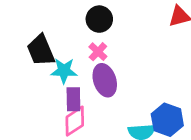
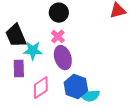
purple rectangle: (73, 99) -> (19, 69), moved
blue hexagon: (167, 120) -> (76, 87), moved

